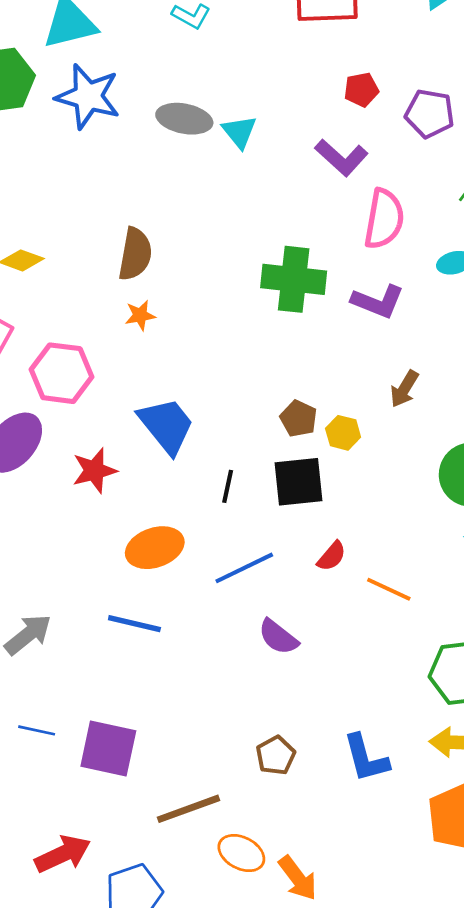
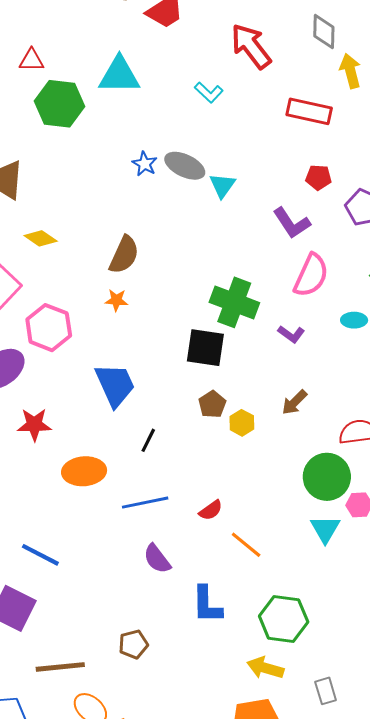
blue star: (88, 96) -> (145, 164), moved, size x0.5
purple L-shape: (378, 302) -> (291, 334), size x0.7
red star: (94, 471) -> (34, 425), moved
black square: (298, 482) -> (205, 348), moved
blue line: (134, 624) -> (40, 555), moved
blue L-shape: (366, 758) -> (207, 605), moved

